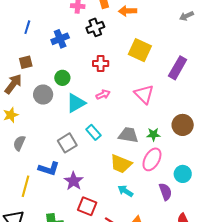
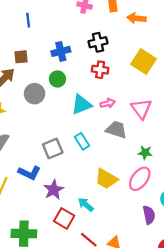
blue line: (27, 27) -> (28, 20), turned -32
black cross: (95, 27) -> (98, 42), moved
blue cross: (60, 39) -> (61, 51), moved
pink arrow: (103, 95) -> (108, 103), moved
cyan triangle: (76, 103) -> (81, 104), moved
gray trapezoid: (128, 135) -> (116, 130), moved
cyan arrow: (125, 191) -> (86, 205), moved

